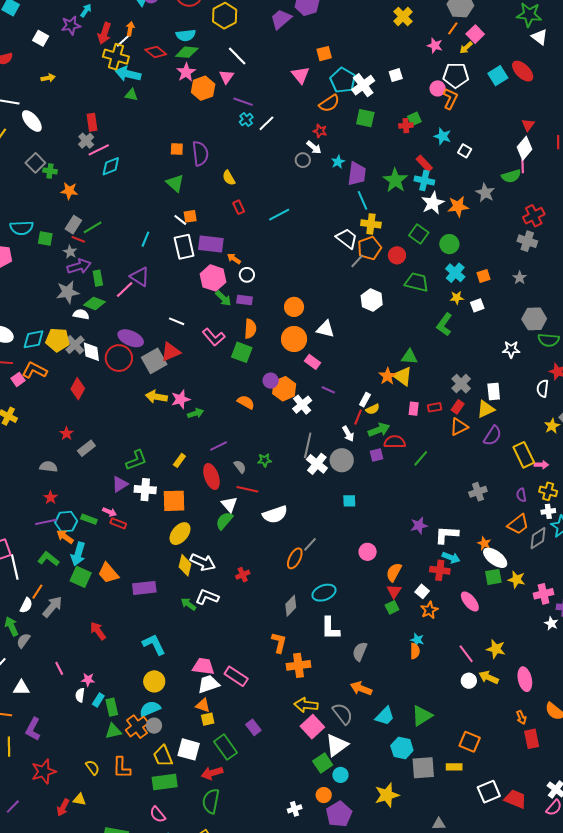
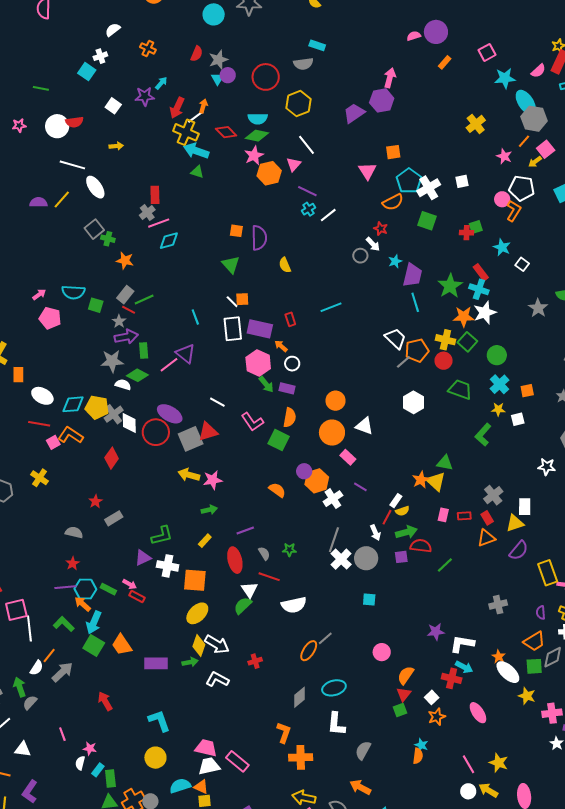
orange star: (458, 206) -> (464, 317), moved
red rectangle: (239, 207) -> (290, 319), moved
yellow cross: (371, 224) -> (445, 340), moved
cyan line: (145, 239) -> (195, 317), turned -49
red rectangle: (458, 407) -> (487, 518), turned -72
green arrow: (195, 413) -> (209, 510), moved
green square: (493, 577) -> (534, 666), moved
green arrow: (188, 604) -> (190, 662), moved, turned 126
cyan semicircle: (150, 709) -> (180, 786), moved

